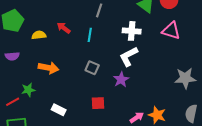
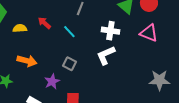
cyan line: (90, 35) -> (69, 32), turned -56
purple star: (121, 79) -> (52, 81), moved

